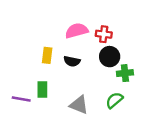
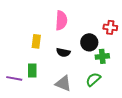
pink semicircle: (77, 31) -> (61, 20), turned 108
red cross: (104, 34) -> (110, 27), moved
black semicircle: (72, 61) -> (63, 52), moved

